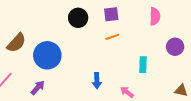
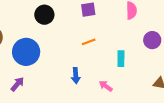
black circle: (78, 18) -> (44, 15), moved
orange line: (112, 37) -> (89, 42), moved

